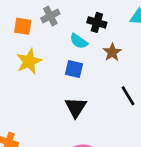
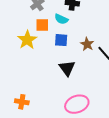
orange square: (23, 26) -> (42, 25), moved
brown star: (112, 52) -> (87, 44), moved

